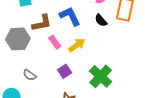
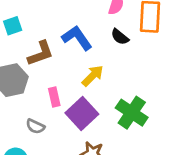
pink rectangle: (55, 42) -> (54, 97), moved, turned 32
purple square: (65, 71) -> (82, 114), size x1.6

